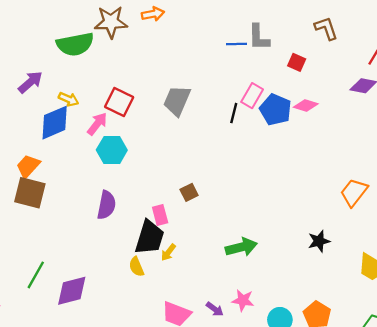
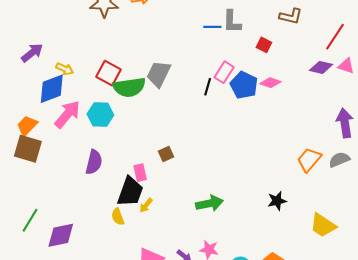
brown L-shape: (326, 28) -> (291, 16), turned 120
green semicircle: (75, 44) -> (129, 87), moved
pink arrow: (97, 124) -> (67, 114), moved, size x1.4

